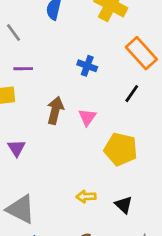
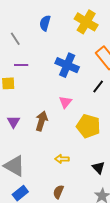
blue cross: (87, 66) -> (67, 65), size x1.6
brown arrow: (55, 110) -> (42, 121), moved
black triangle: (124, 205) -> (98, 168), moved

